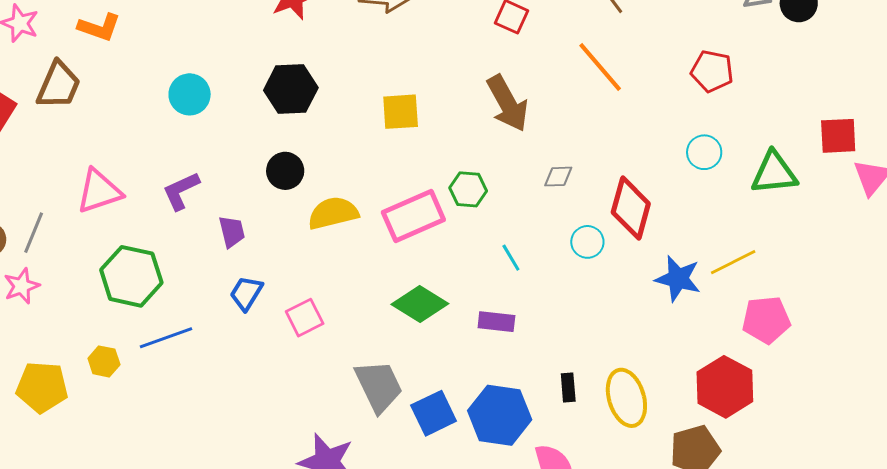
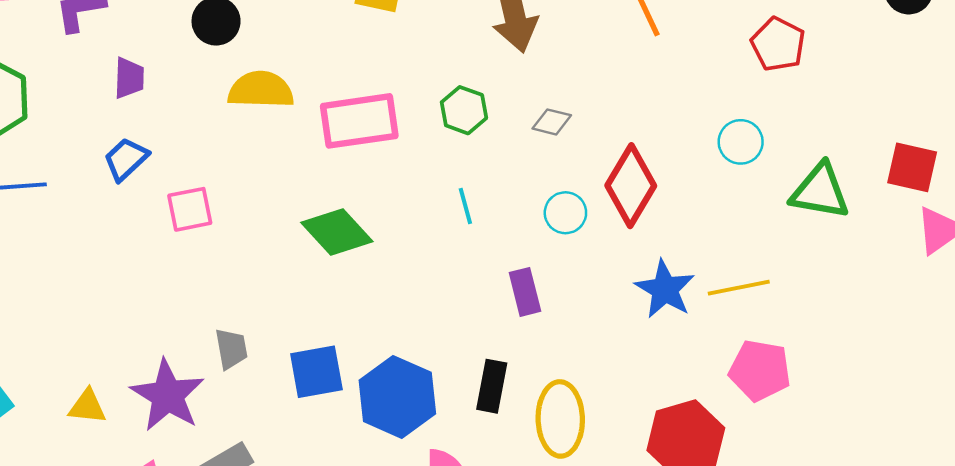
green hexagon: (468, 189) -> (464, 110), moved
purple rectangle: (496, 322) -> (525, 292), moved, turned 54
gray trapezoid: (379, 386) -> (231, 349), moved, size x0.6
black rectangle: (568, 388) -> (492, 386), size x1.4

